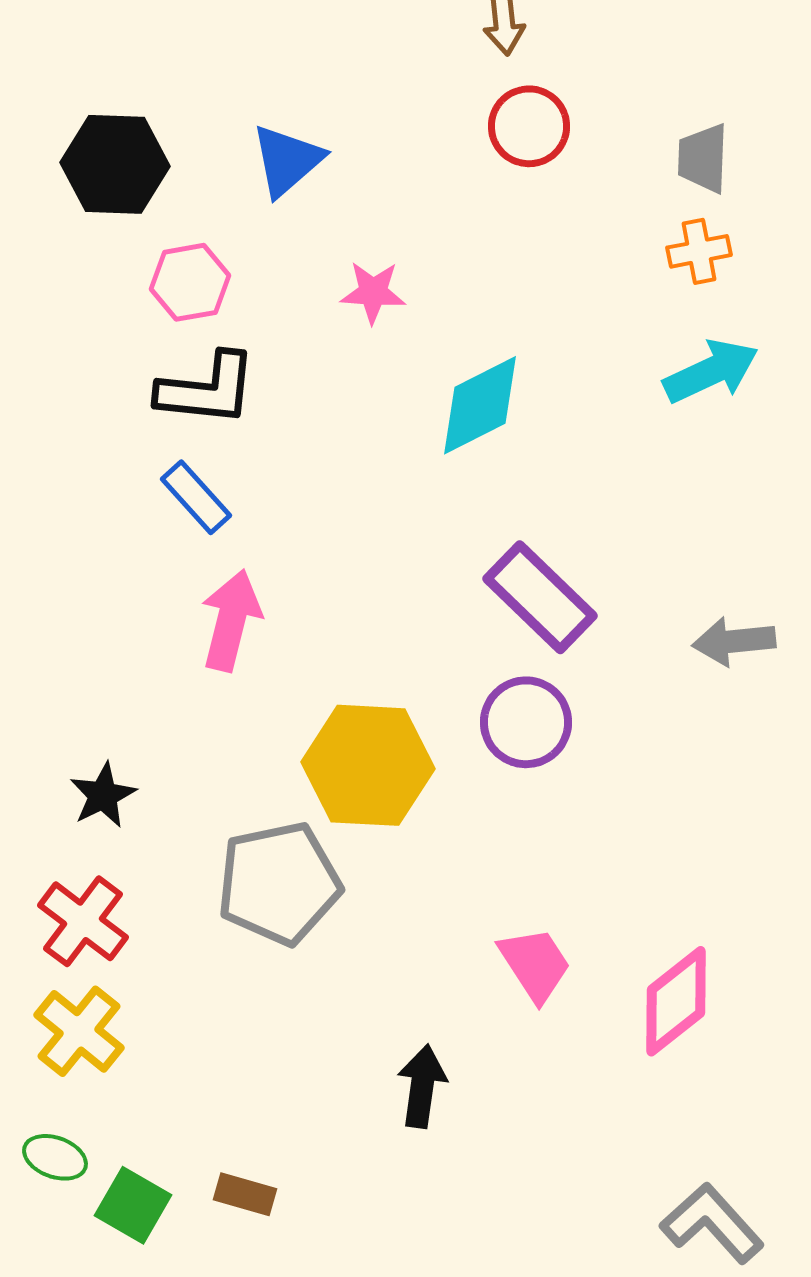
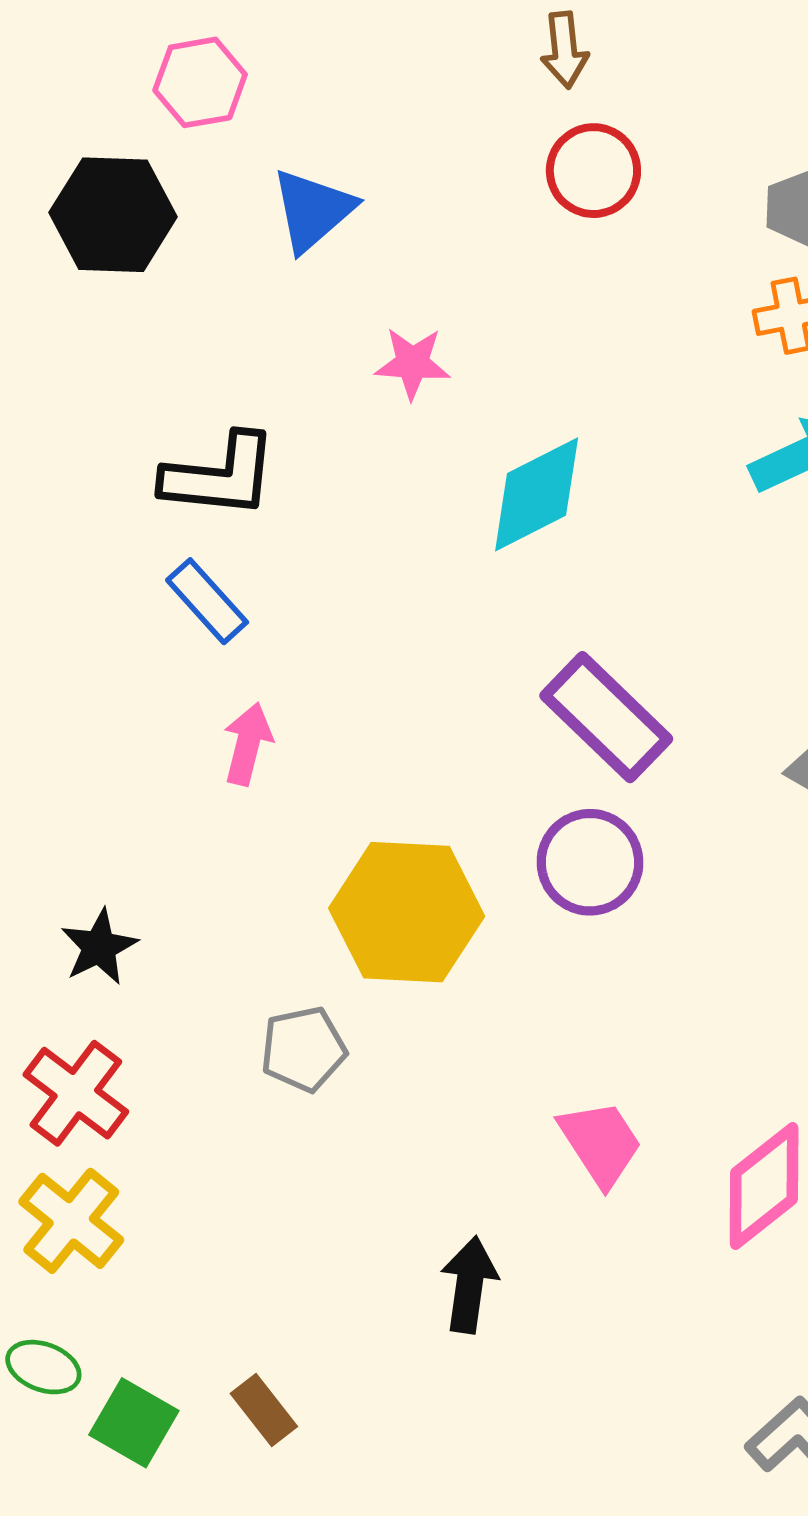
pink hexagon: (190, 282) -> (200, 82), moved
pink arrow: (231, 620) -> (248, 744), size x0.7
gray pentagon: (279, 883) -> (303, 1049), size x0.6
brown rectangle: (245, 1194) -> (264, 1410), turned 36

